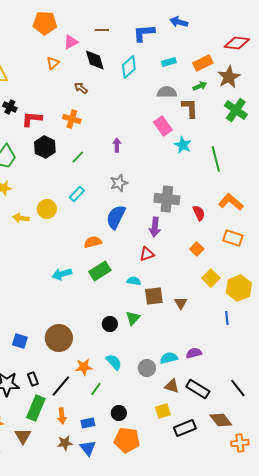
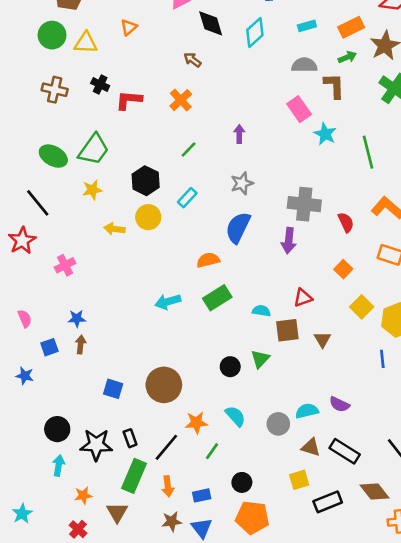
orange triangle: (53, 63) -> (129, 27), moved
orange cross: (72, 119) -> (181, 100), turned 30
black hexagon: (45, 147) -> (146, 181), moved
red triangle: (147, 254) -> (303, 298), moved
purple semicircle: (194, 353) -> (339, 404), turned -140

